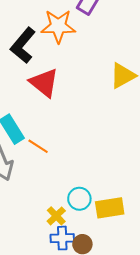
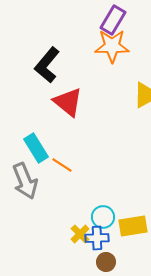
orange star: (58, 26) -> (112, 46), moved
blue cross: (62, 238) -> (97, 238), moved

